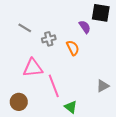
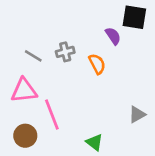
gray line: (25, 28) -> (33, 56), moved
pink triangle: (33, 68) -> (24, 90), moved
pink line: (54, 86) -> (52, 114), moved

